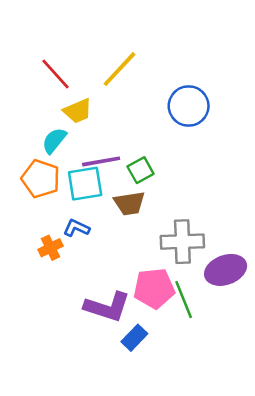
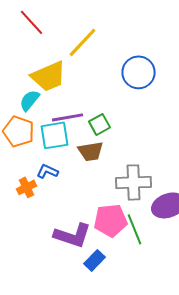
red line: (55, 74) -> (32, 22), moved
yellow trapezoid: (78, 111) -> (48, 76), size x1.5

